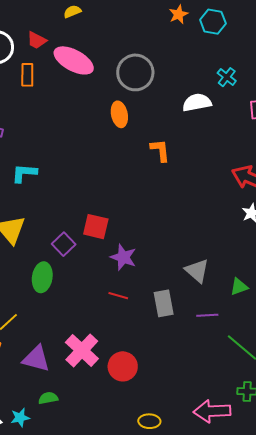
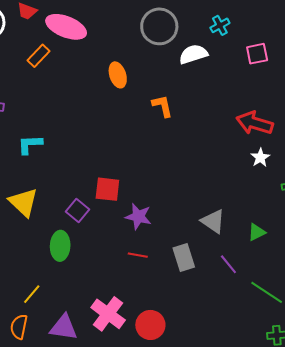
gray circle: (135, 72) -> (159, 26), moved
orange rectangle: (27, 75) -> (38, 56), moved, turned 50
cyan cross: (227, 77) -> (220, 25), turned 30
purple line: (207, 315) -> (228, 264), turned 60

